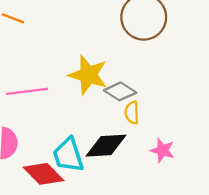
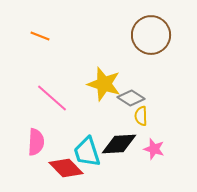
pink line: (27, 91) -> (52, 98), turned 48
pink star: (163, 150) -> (154, 149), moved

